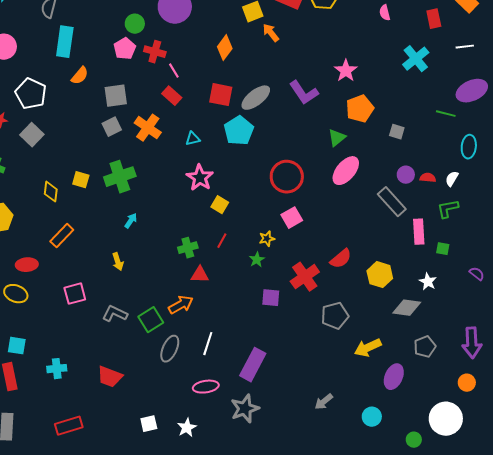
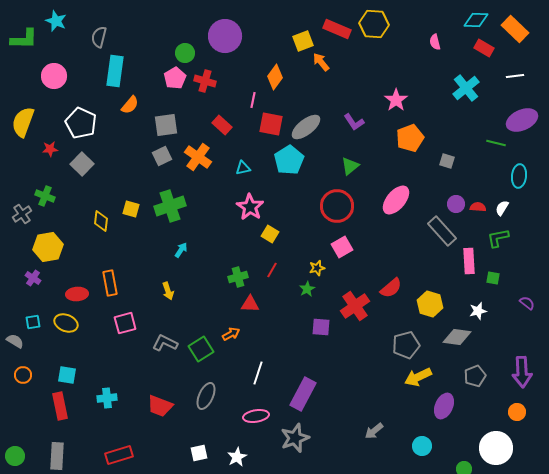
red rectangle: (434, 19) -> (484, 48), turned -48
pink line: (174, 71) -> (253, 100), moved, turned 42
purple L-shape: (304, 93) -> (354, 122), size x0.7
green triangle: (337, 138) -> (350, 166), moved
orange rectangle: (62, 236) -> (110, 283), moved, turned -55
white star: (428, 282) -> (478, 311), turned 30
orange arrow: (181, 305) -> (231, 334), size x0.7
gray pentagon: (335, 316) -> (406, 345), moved
gray ellipse: (170, 349) -> (206, 396), moved

